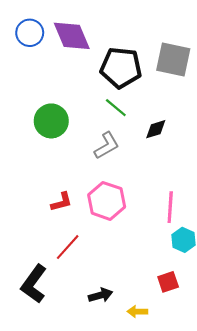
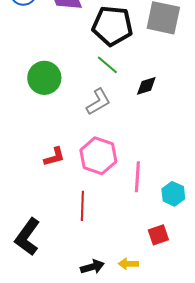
pink line: (170, 207) -> (137, 177), moved
red line: (68, 247) -> (82, 206), moved, turned -40
black arrow: (100, 295) -> (92, 267), moved

